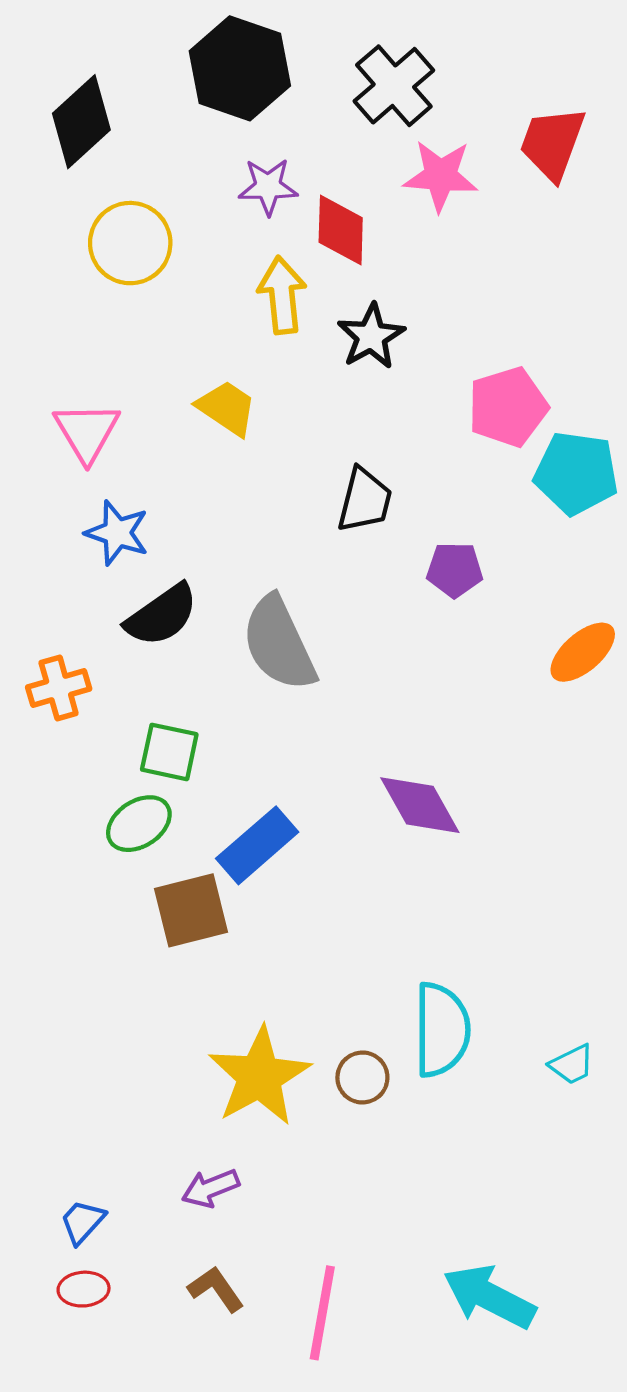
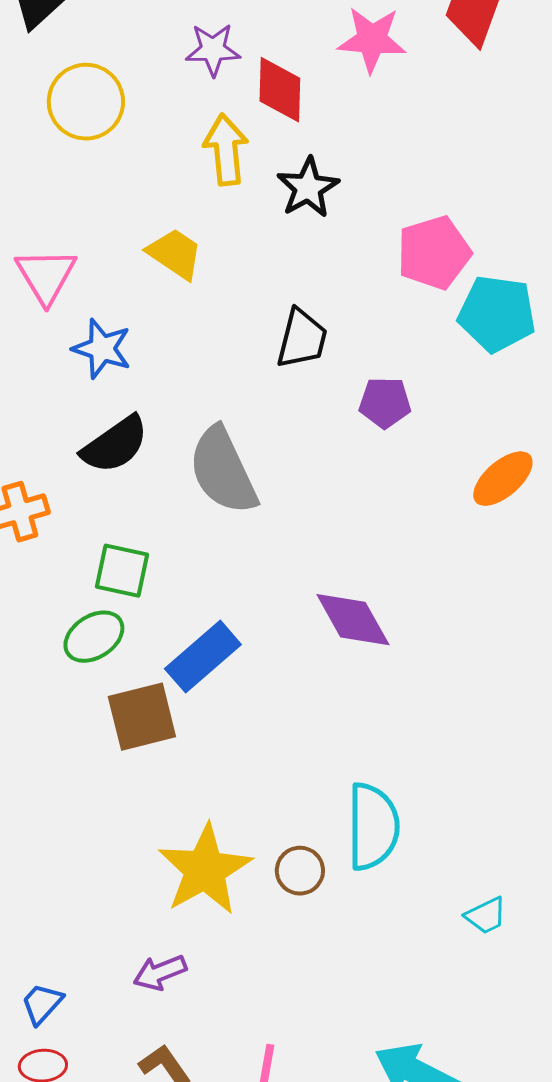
blue star: (117, 533) -> (102, 349), moved
cyan trapezoid: (572, 1064) -> (486, 916), moved

